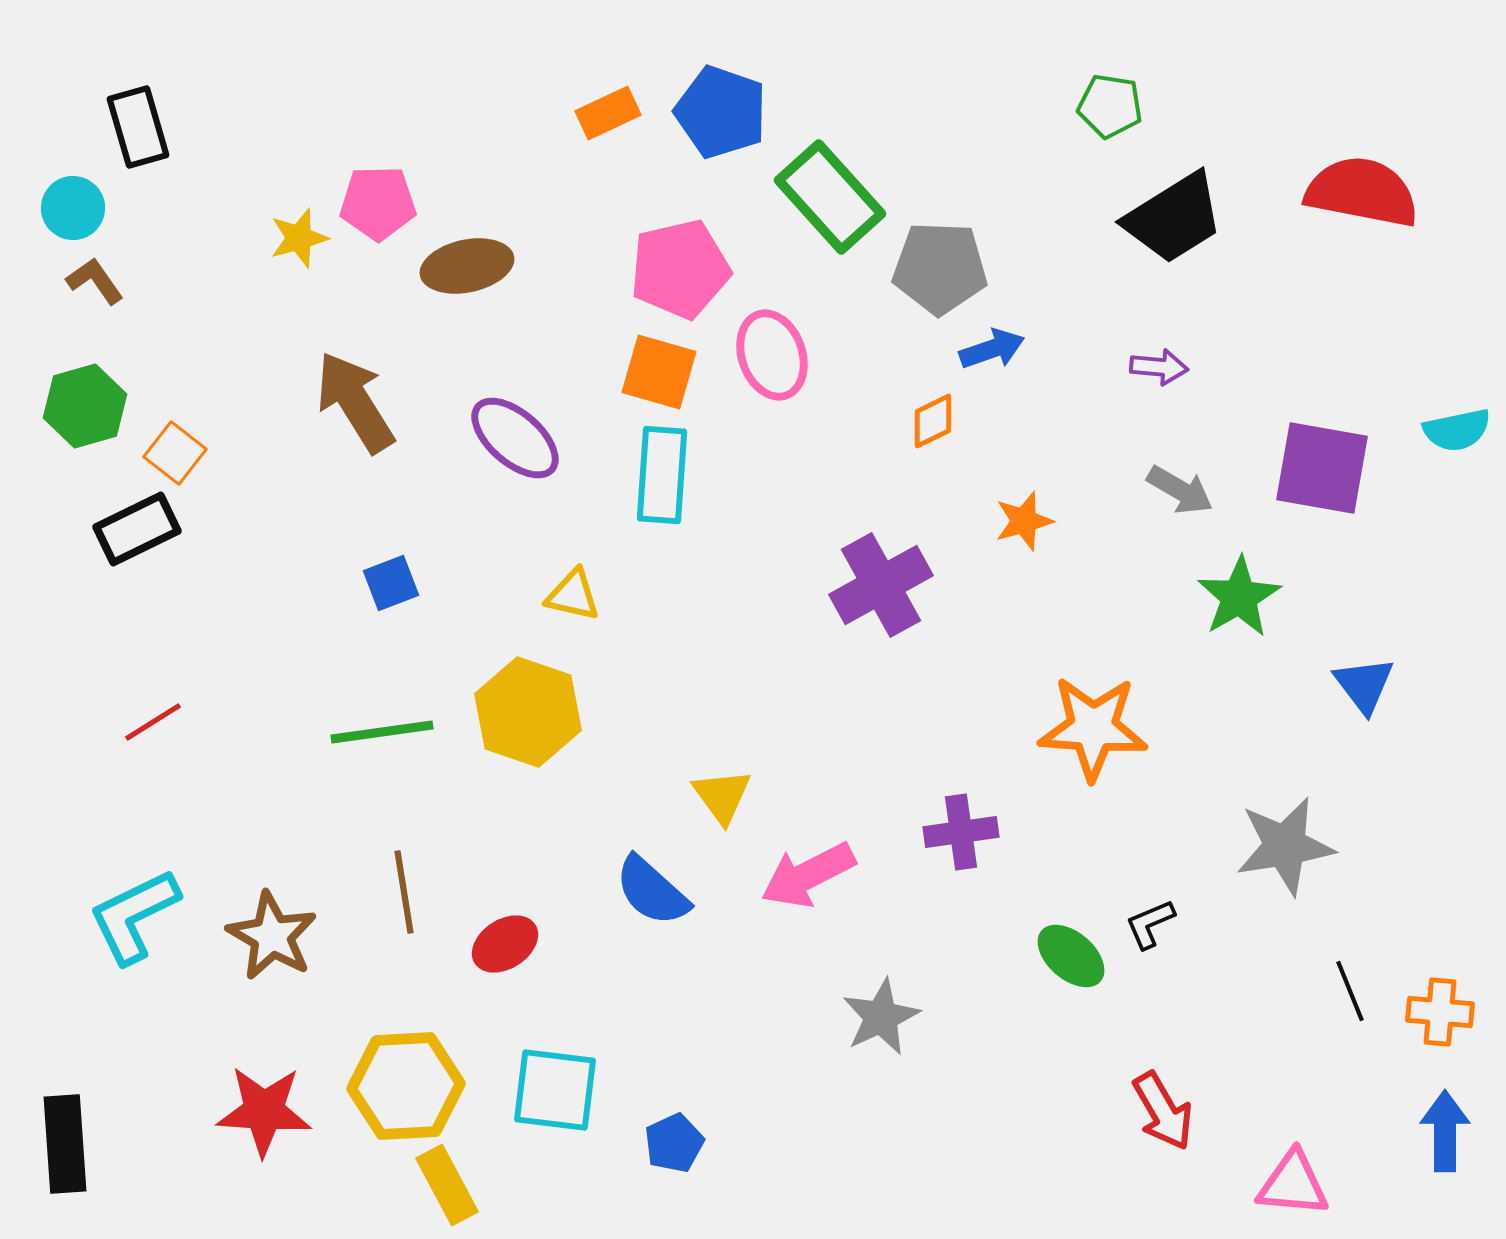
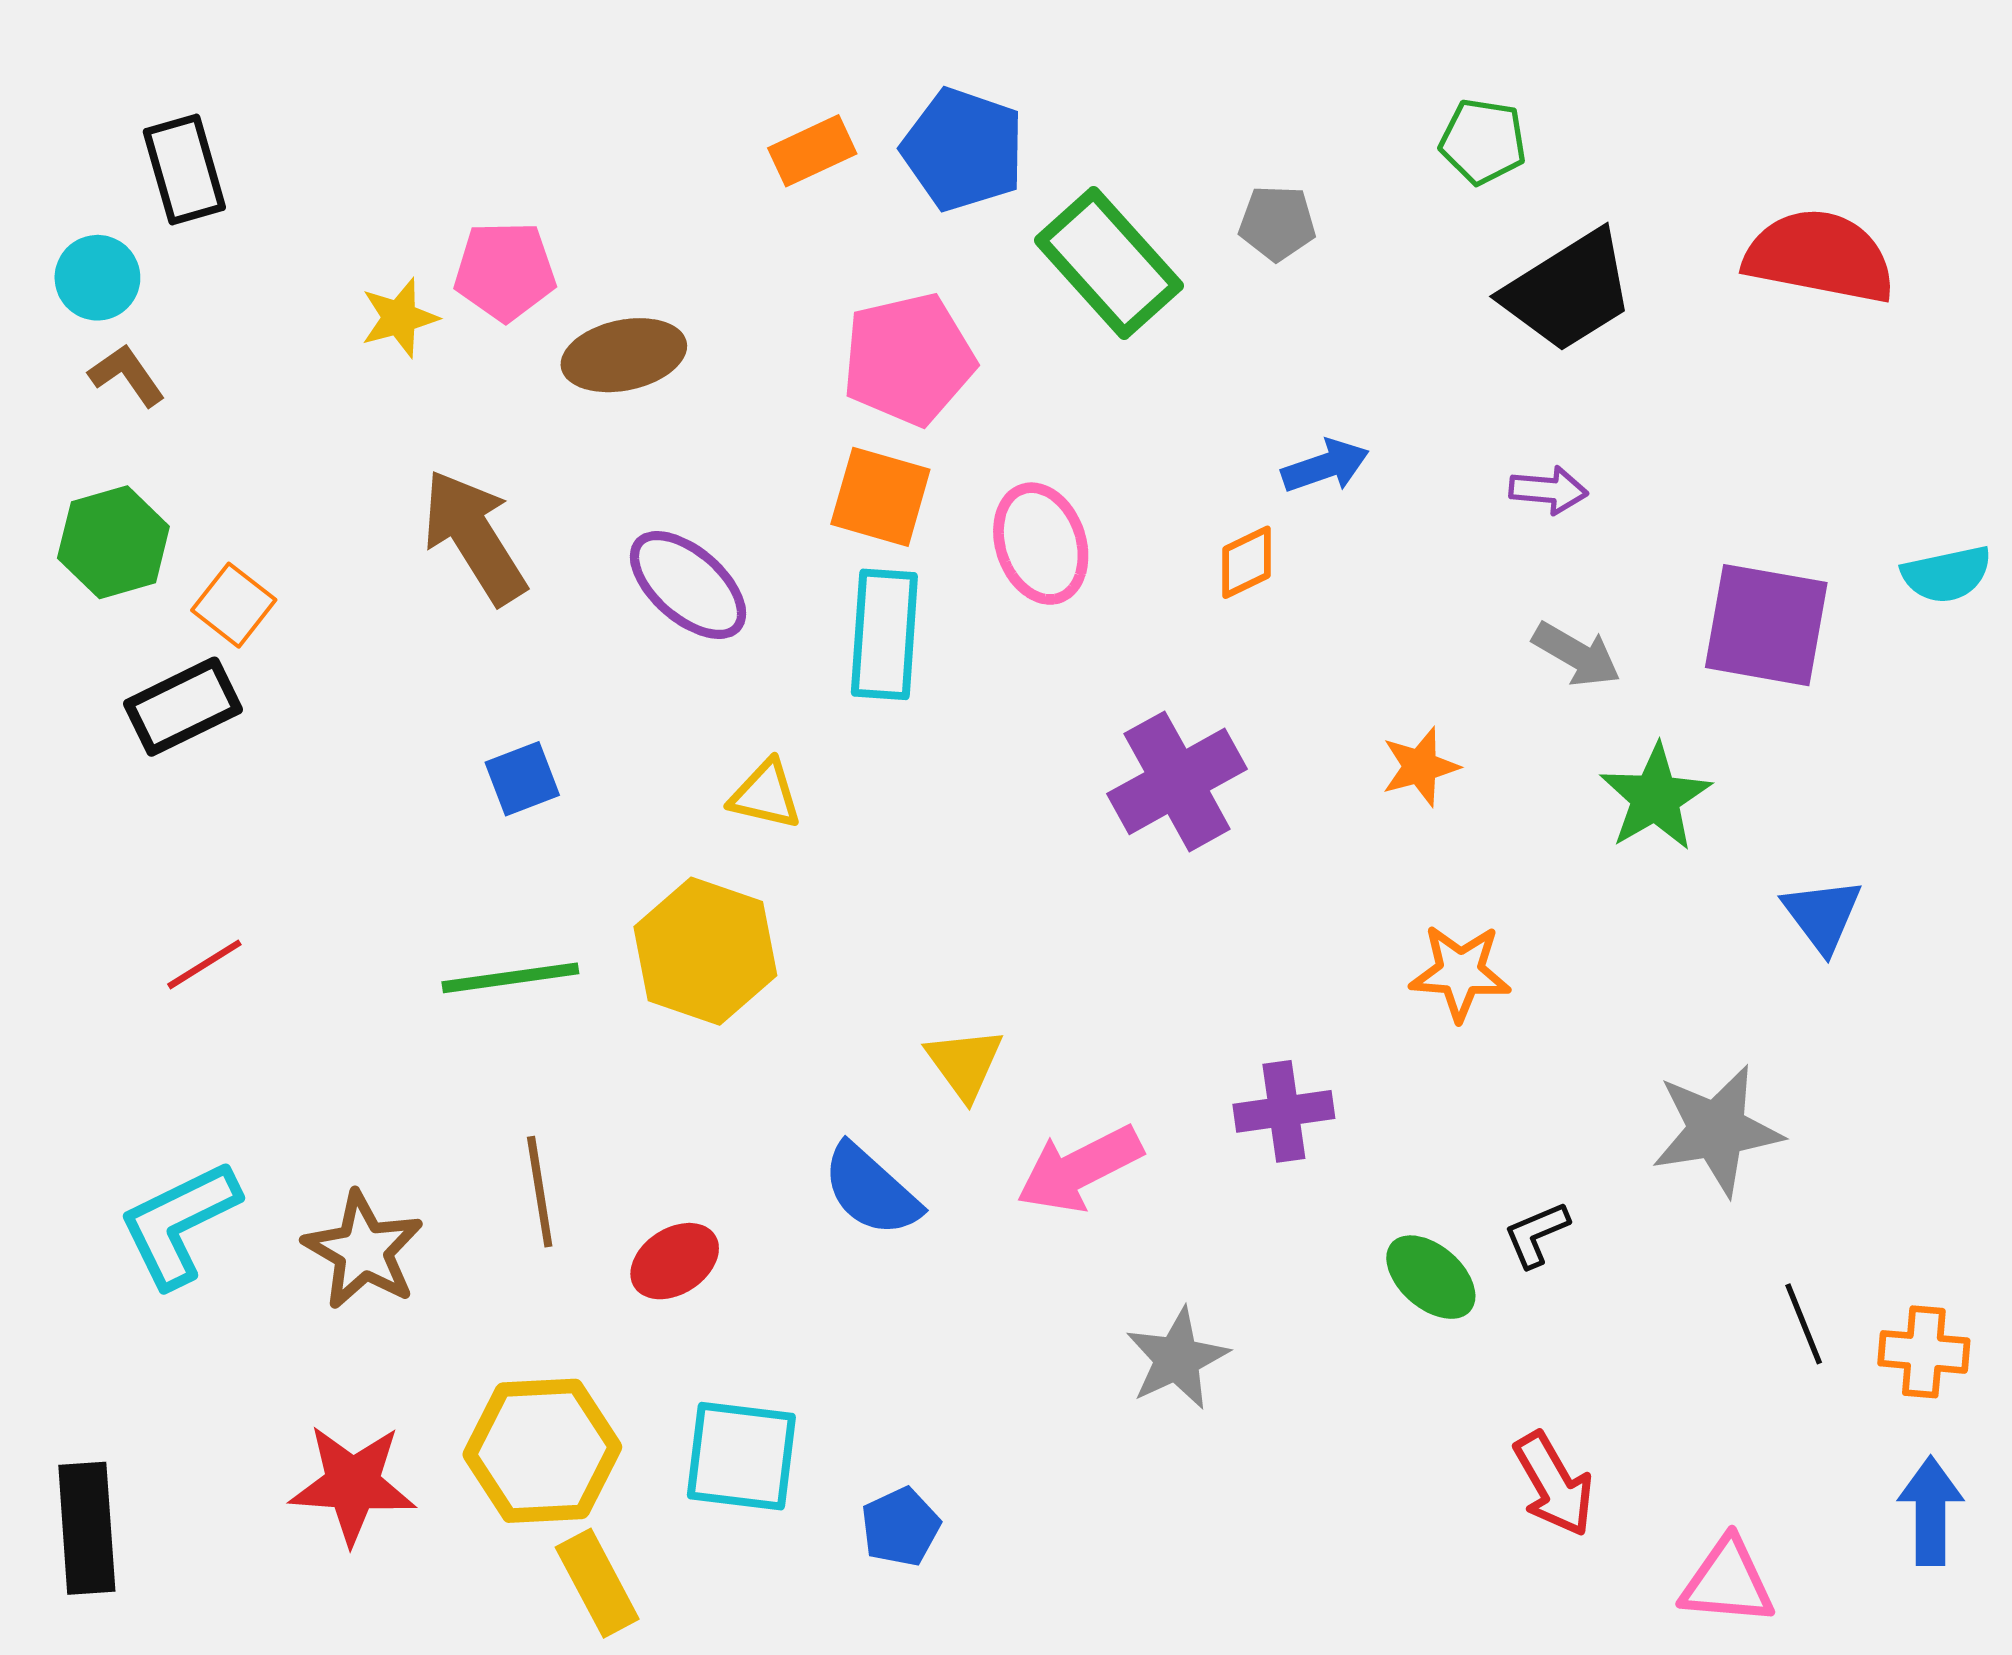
gray pentagon: (940, 268) -> (1277, 223), moved, size x0.6
pink ellipse: (772, 355) -> (1041, 544), moved
orange star: (1024, 521) -> (1420, 767), moved
orange star: (1093, 728) -> (1460, 972), size x0.7

